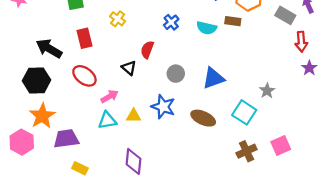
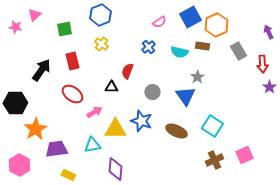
gray rectangle: (285, 15) -> (238, 51), moved, turned 30
black arrow: (49, 48) -> (41, 70), turned 95
black triangle: (129, 68) -> (111, 87), turned -40
blue triangle: (213, 78) -> (185, 96), turned -45
black hexagon: (37, 80) -> (15, 103), moved
gray star: (267, 91) -> (197, 77), moved
yellow triangle: (134, 116) -> (115, 129), size x1.6
cyan triangle: (107, 120) -> (92, 145), moved
pink hexagon: (22, 142) -> (19, 165), moved

